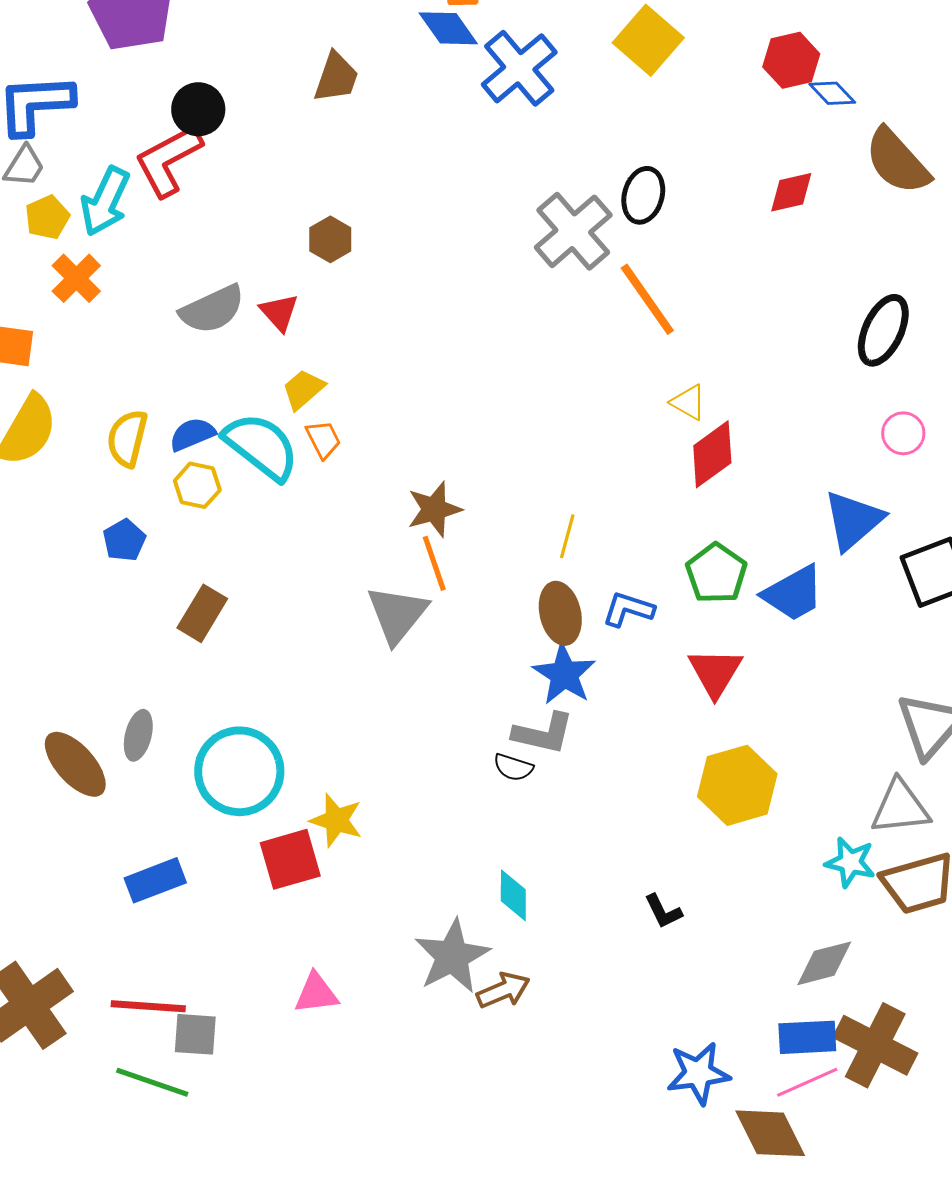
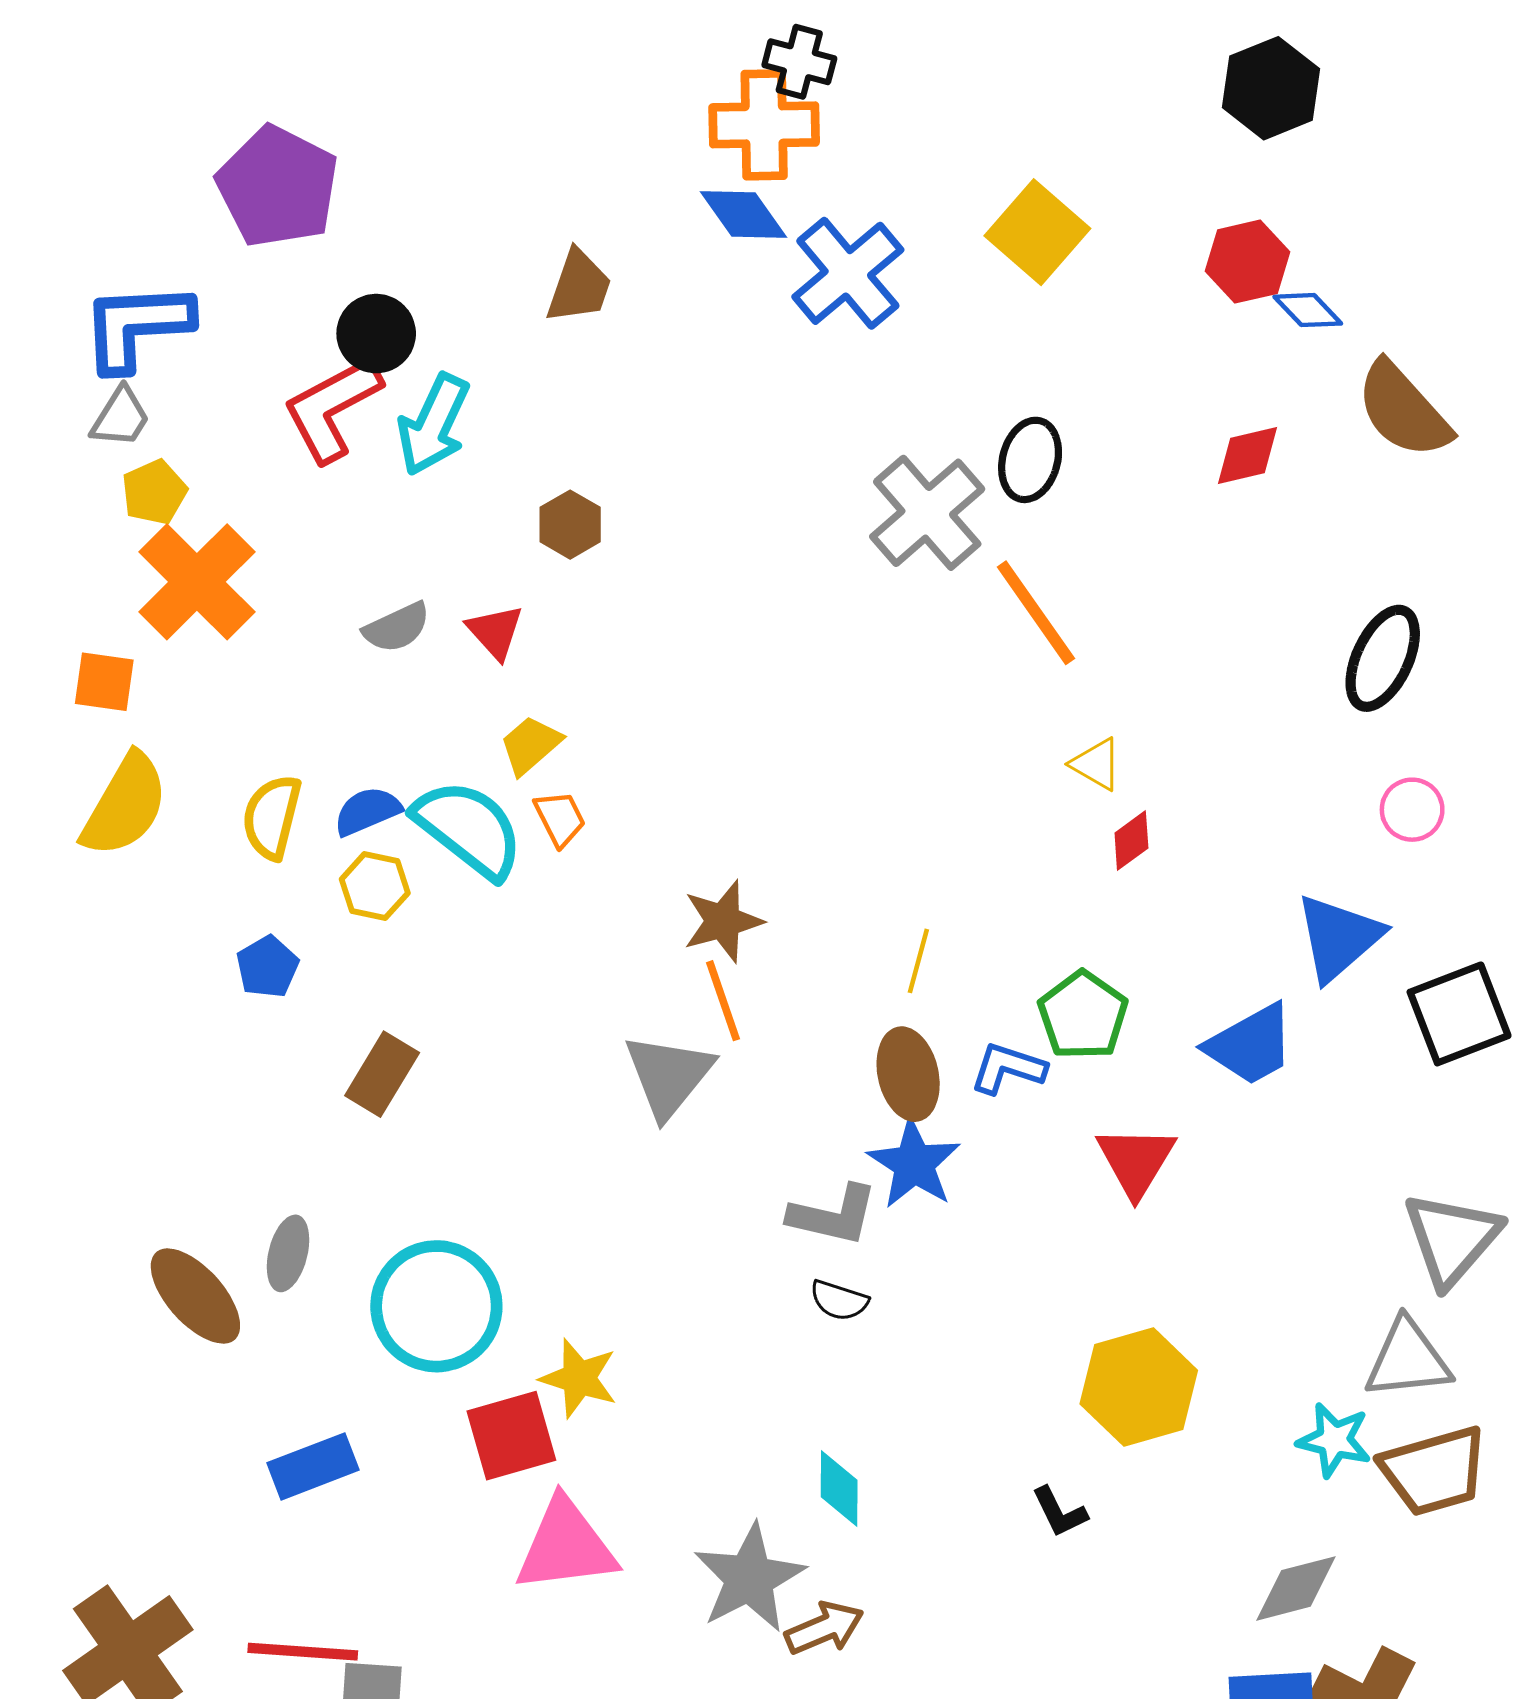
cyan arrow: (105, 201) -> (433, 425), moved
orange cross: (76, 278) -> (197, 582), size x1.6
gray semicircle: (212, 309) -> (397, 627), size x0.7
red diamond: (712, 454) -> (1131, 840), size x0.6
green pentagon: (716, 573) -> (1083, 1015), moved
gray L-shape: (543, 733) -> (833, 1215), moved
yellow hexagon: (737, 785) -> (1139, 1387), moved
pink triangle: (316, 993) -> (566, 1546), moved, size x1.6

